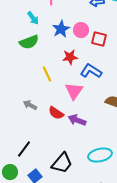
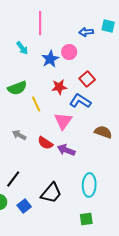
pink circle: (81, 30) -> (69, 52), moved
red square: (99, 39) -> (87, 79), moved, turned 35
green semicircle: (29, 42) -> (17, 88), moved
cyan ellipse: (100, 155) -> (89, 185), turned -75

